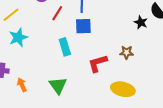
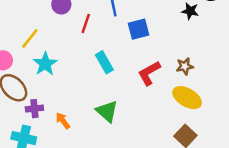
blue square: (83, 26) -> (139, 29), moved
brown star: (127, 52) -> (185, 66), moved
yellow ellipse: (123, 89) -> (187, 98), turned 30

